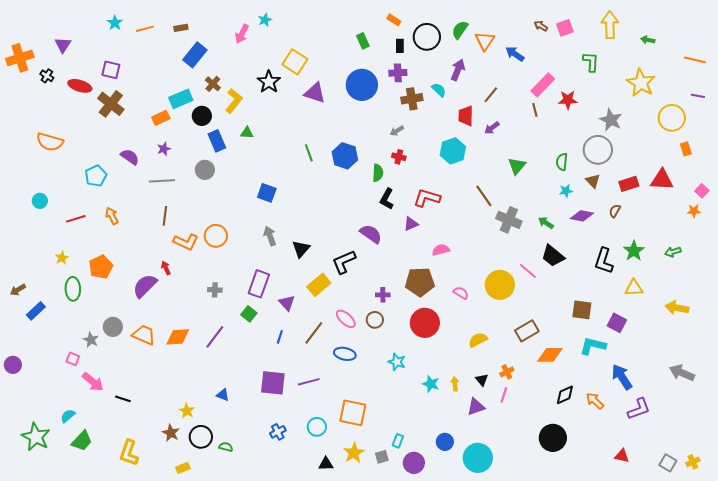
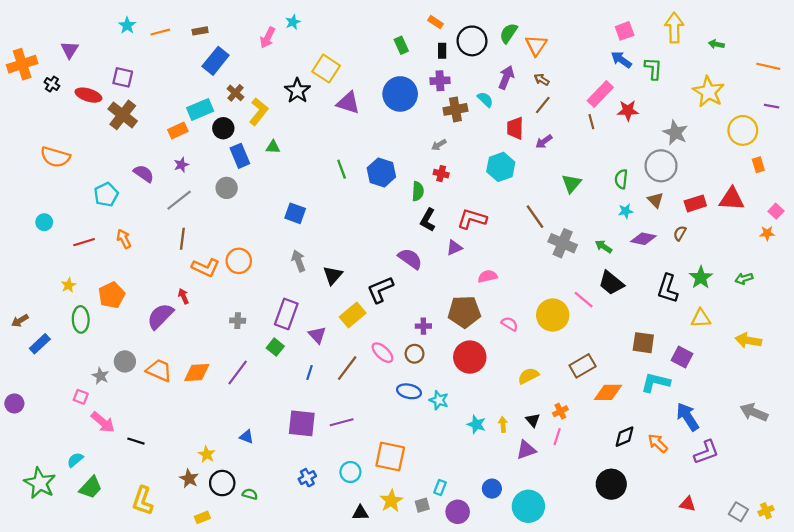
brown arrow: (541, 26) -> (542, 80), moved
blue arrow: (515, 54) -> (621, 60), moved
gray line: (162, 181) -> (179, 200), turned -35
blue ellipse: (345, 354) -> (409, 391), moved

